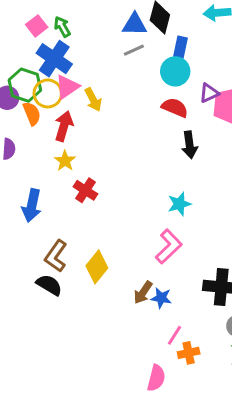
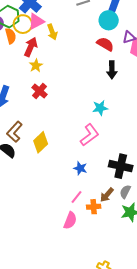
yellow star: (65, 161) -> (36, 66), moved
brown arrow: (143, 293) -> (107, 195), moved
pink line: (174, 335) -> (76, 197), moved

